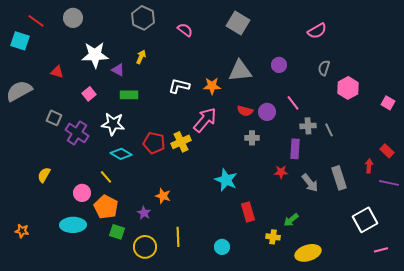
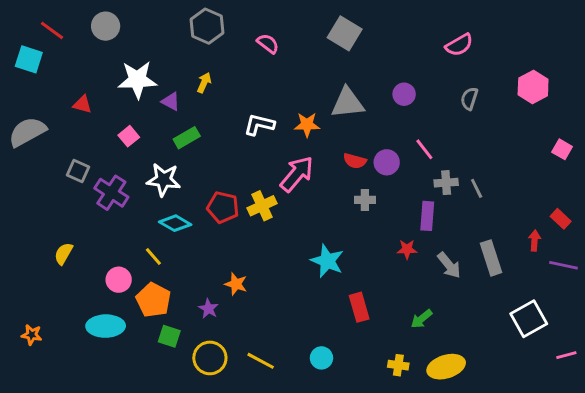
pink hexagon: (348, 88) -> (533, 87), moved
green rectangle: (129, 95) -> (187, 138), turned -30
yellow line: (178, 237) -> (261, 361), moved, turned -60
yellow cross: (273, 237) -> (398, 365), moved
pink line: (381, 250) -> (566, 355), moved

